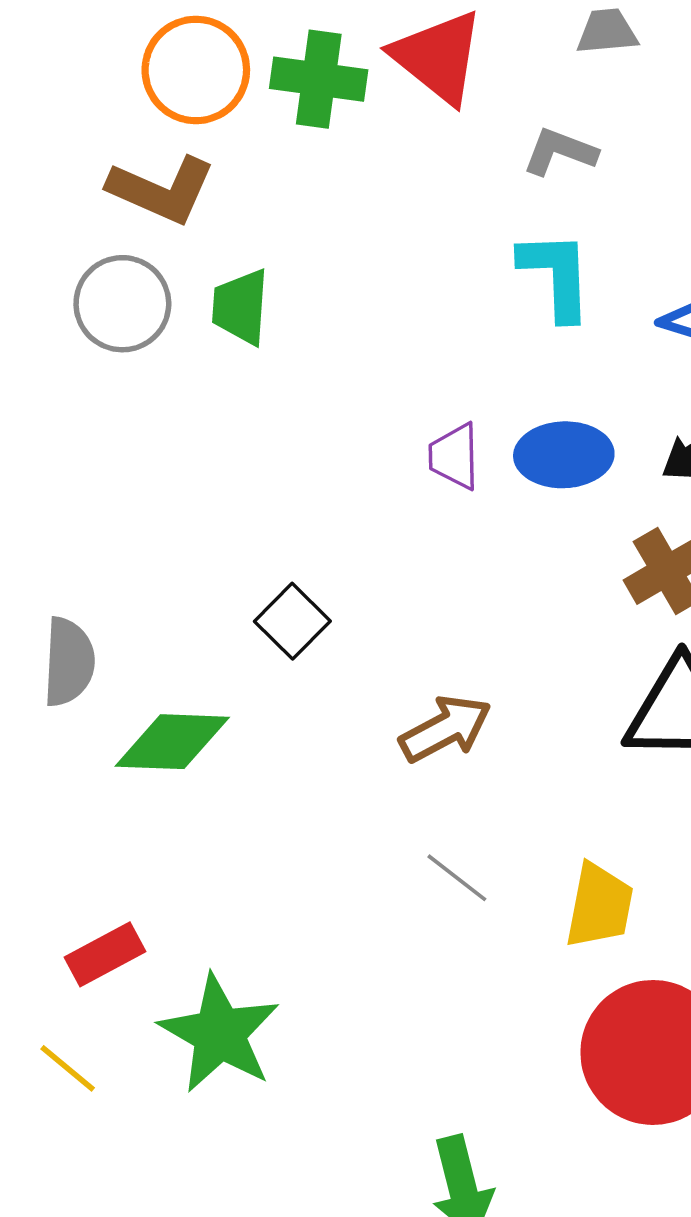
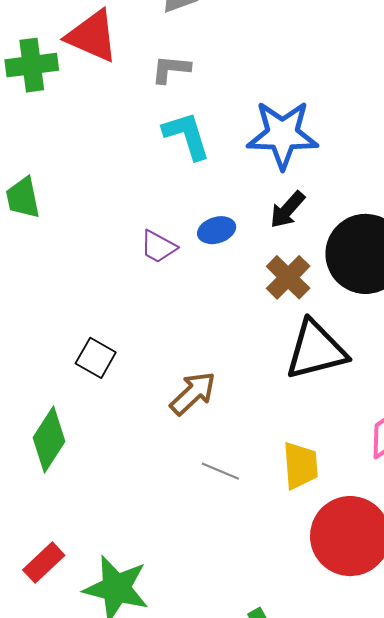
blue ellipse: (564, 455) -> (217, 230), size x0.7
purple trapezoid: (454, 456) -> (158, 247), turned -45
green diamond: (172, 742) -> (49, 440), turned -44

